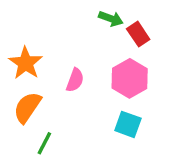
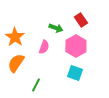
green arrow: (111, 19) -> (56, 28), moved
green line: (44, 143) -> (36, 85), moved

